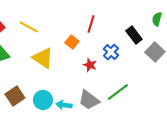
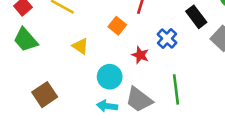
yellow triangle: (43, 58) -> (80, 46), size x0.6
green line: (118, 92) -> (176, 89), turned -60
cyan circle: (43, 100) -> (110, 77), moved

